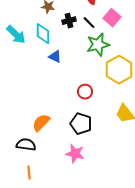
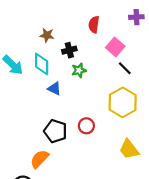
black line: (89, 23) -> (125, 68), moved
green star: (98, 45) -> (79, 70), moved, size x0.6
black pentagon: (81, 124) -> (55, 131), moved

